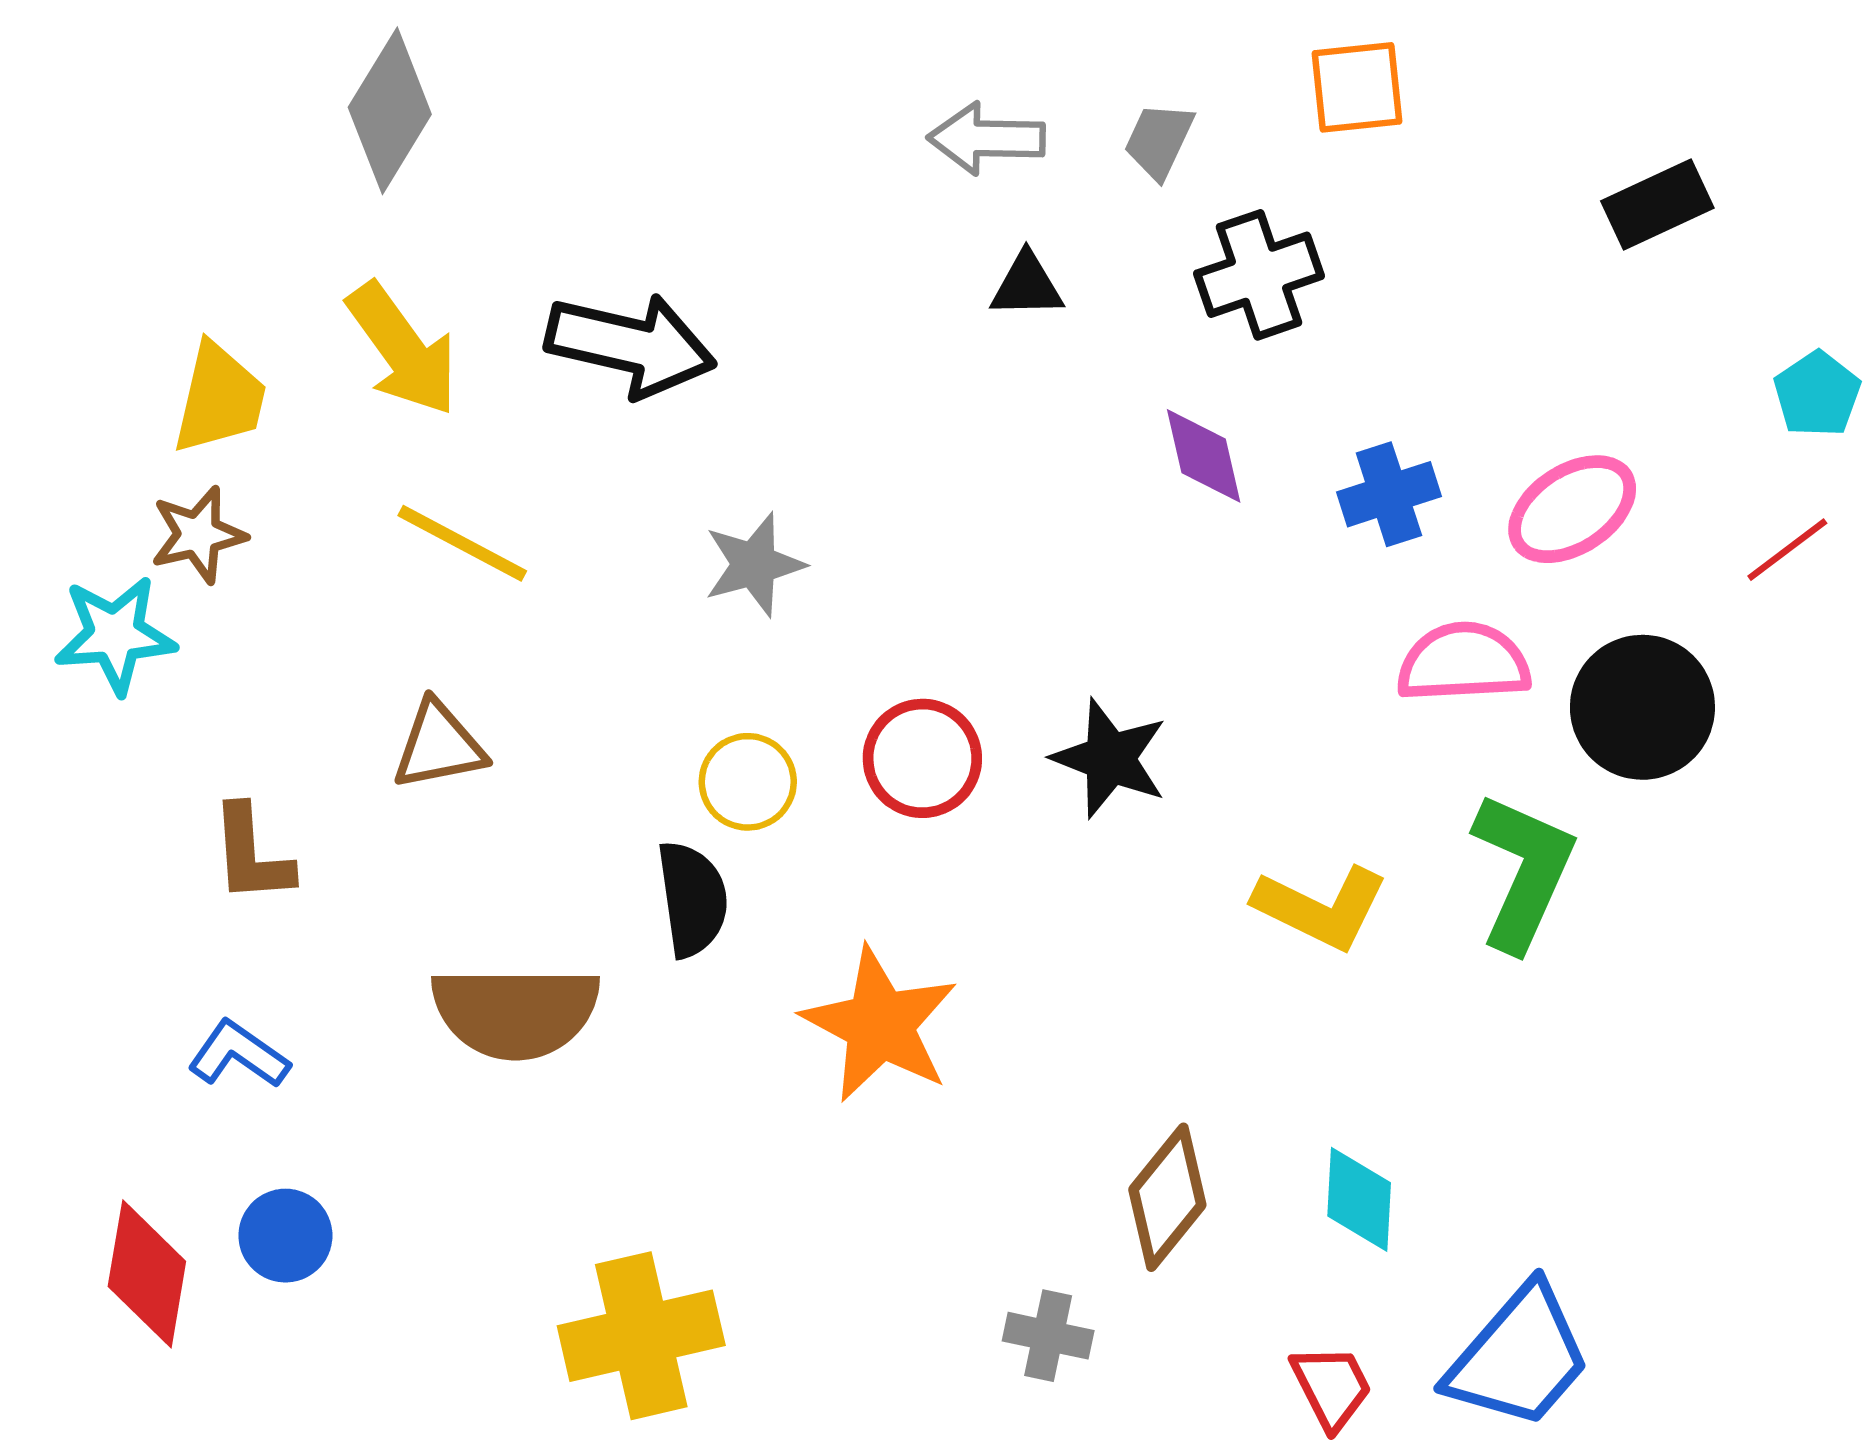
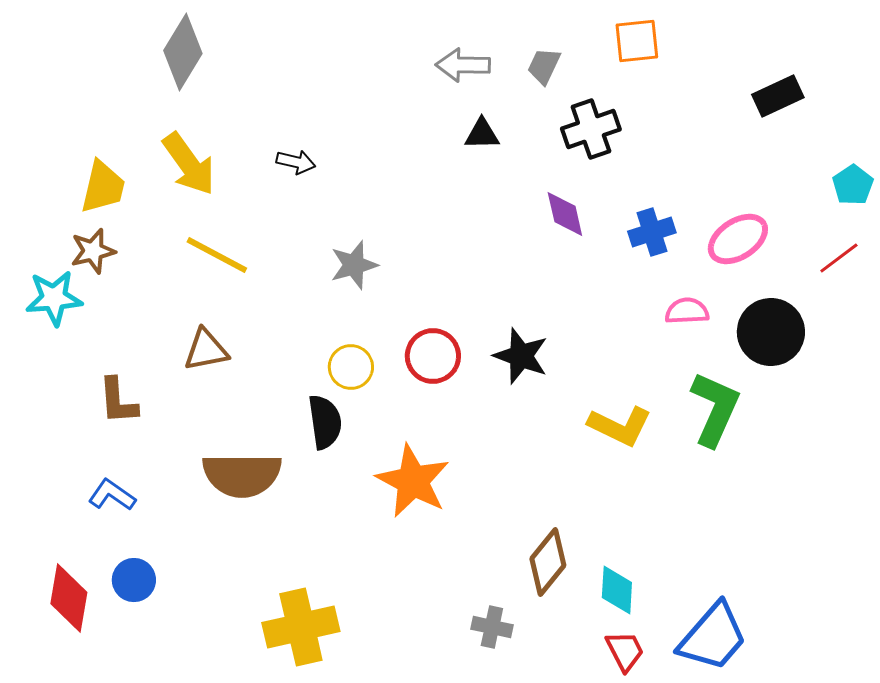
black arrow: (631, 345) -> (296, 162), size x0.5
pink semicircle: (1464, 663) -> (687, 311), size x0.7
cyan diamond: (1359, 1199) -> (617, 590), moved

